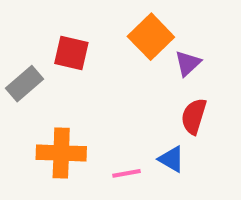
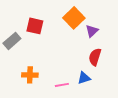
orange cross: (61, 153) -> (30, 75), size x0.7
blue triangle: (171, 159) -> (84, 78), turned -48

